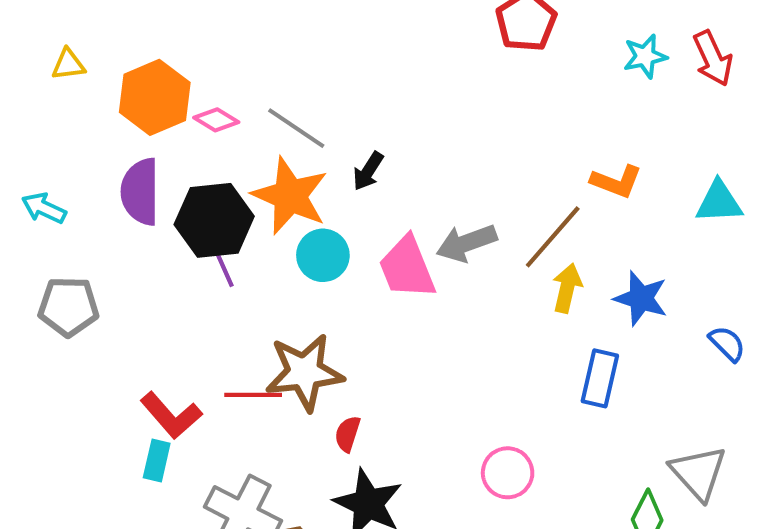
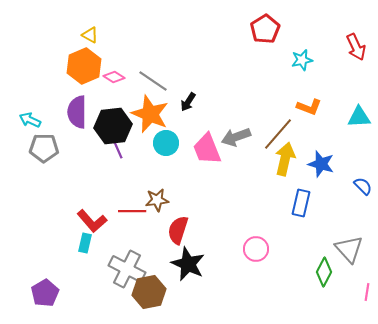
cyan star: (645, 56) -> (302, 60), moved
yellow triangle: (68, 64) -> (90, 35), moved, turned 36
yellow arrow: (567, 288) -> (285, 159), size x1.4
gray pentagon: (68, 307) -> (44, 148), moved
brown star: (304, 372) -> (157, 200), size x0.6
red semicircle: (348, 434) -> (178, 230), size x1.6

